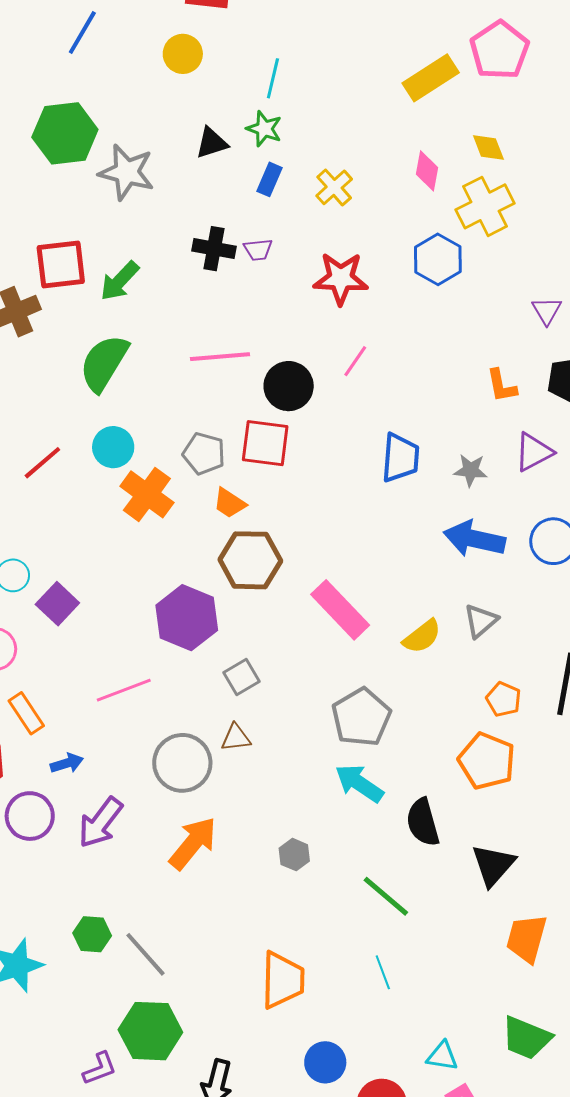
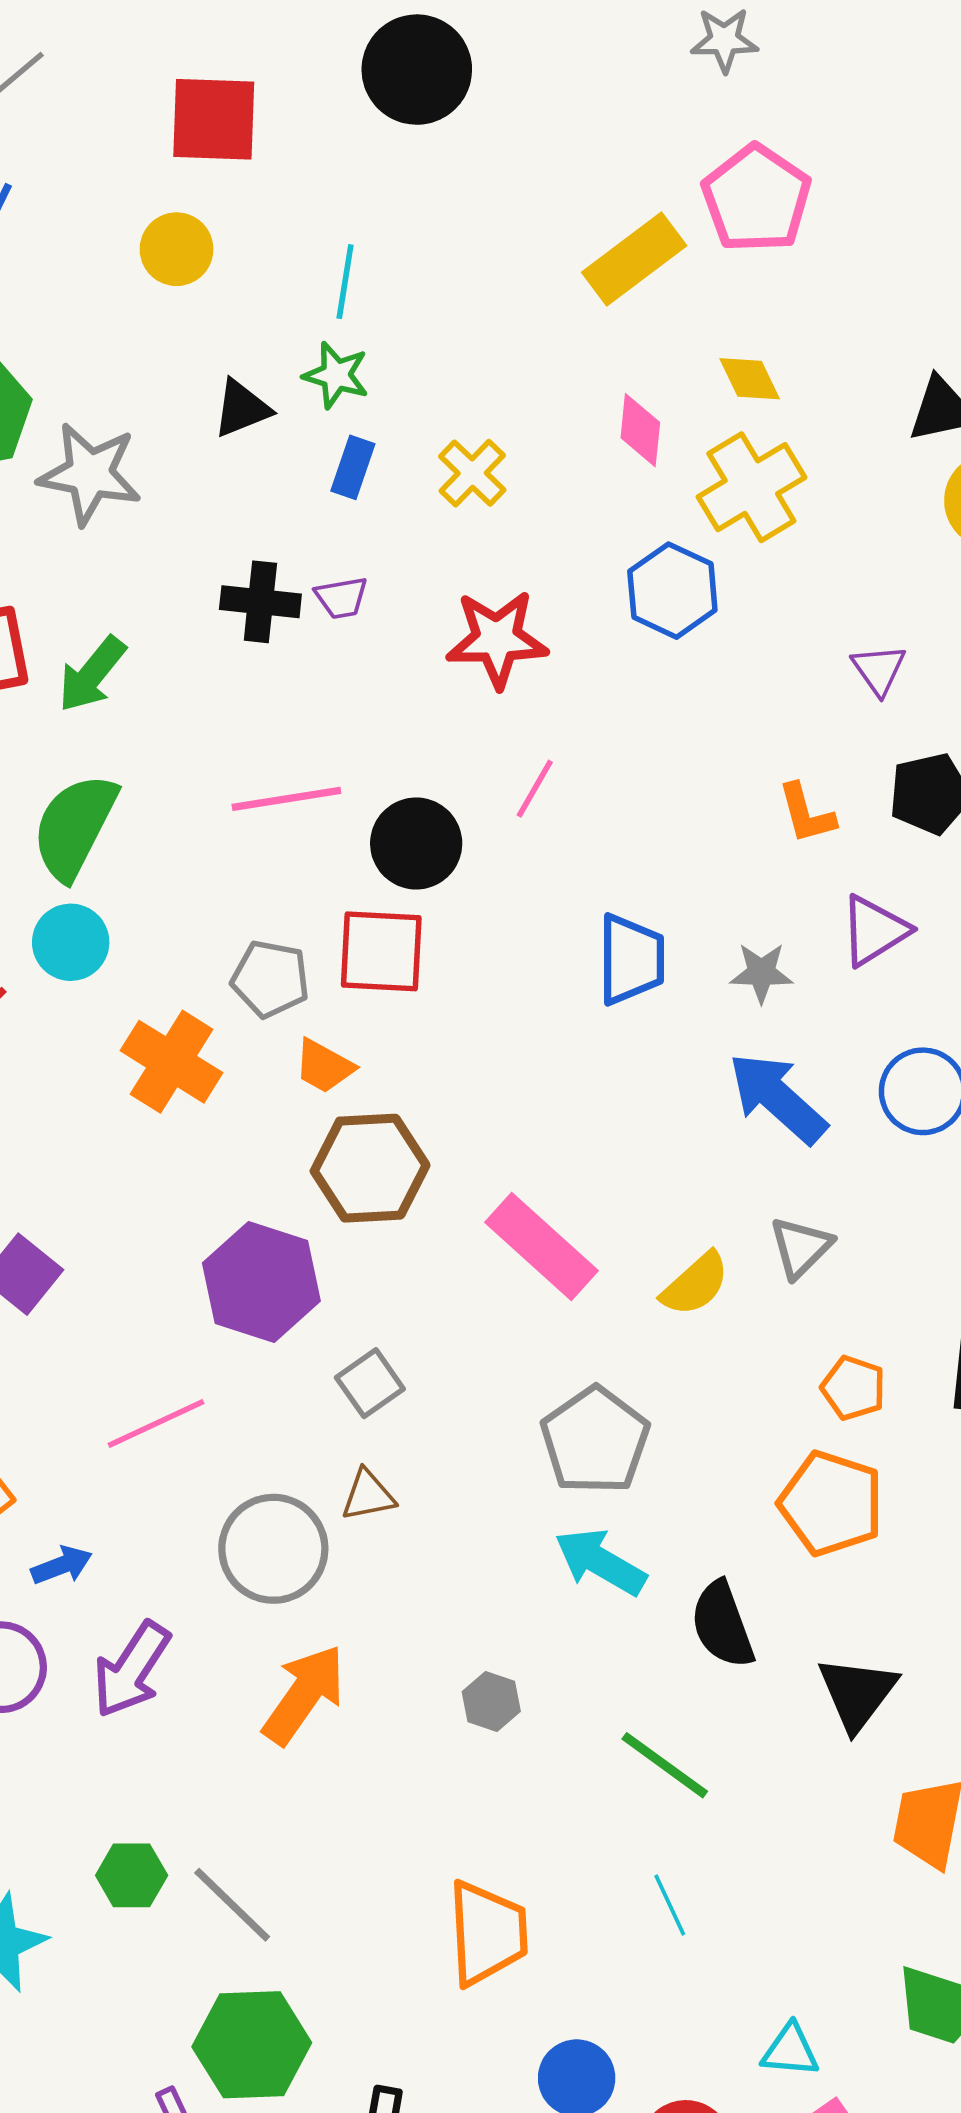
cyan circle: (113, 447) -> (71, 942), moved
blue arrow: (474, 539) -> (778, 1098), turned 34

